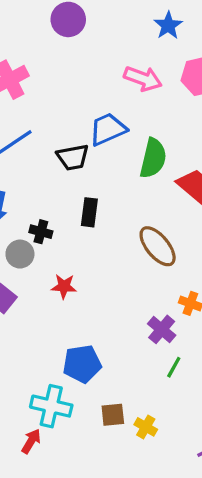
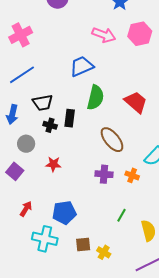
black trapezoid: (73, 157) -> (43, 103), moved
green semicircle: (153, 158) -> (95, 98), moved
black cross: (41, 232) -> (50, 125), moved
purple cross: (162, 329) -> (104, 174), moved, turned -36
red arrow: (31, 441) -> (26, 209), moved

